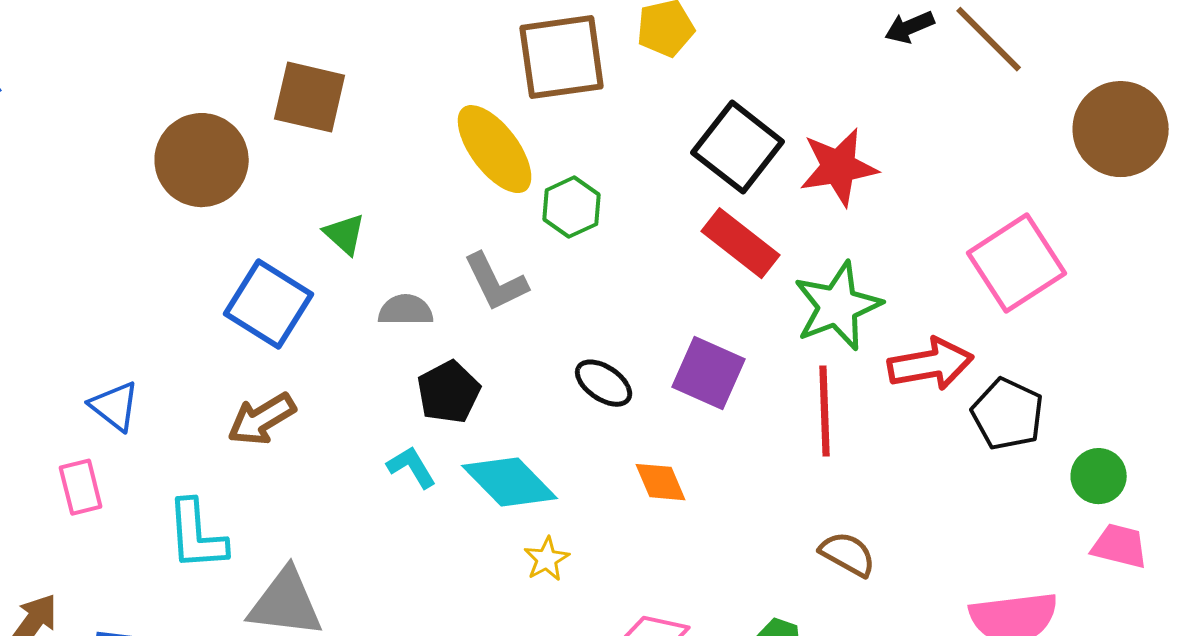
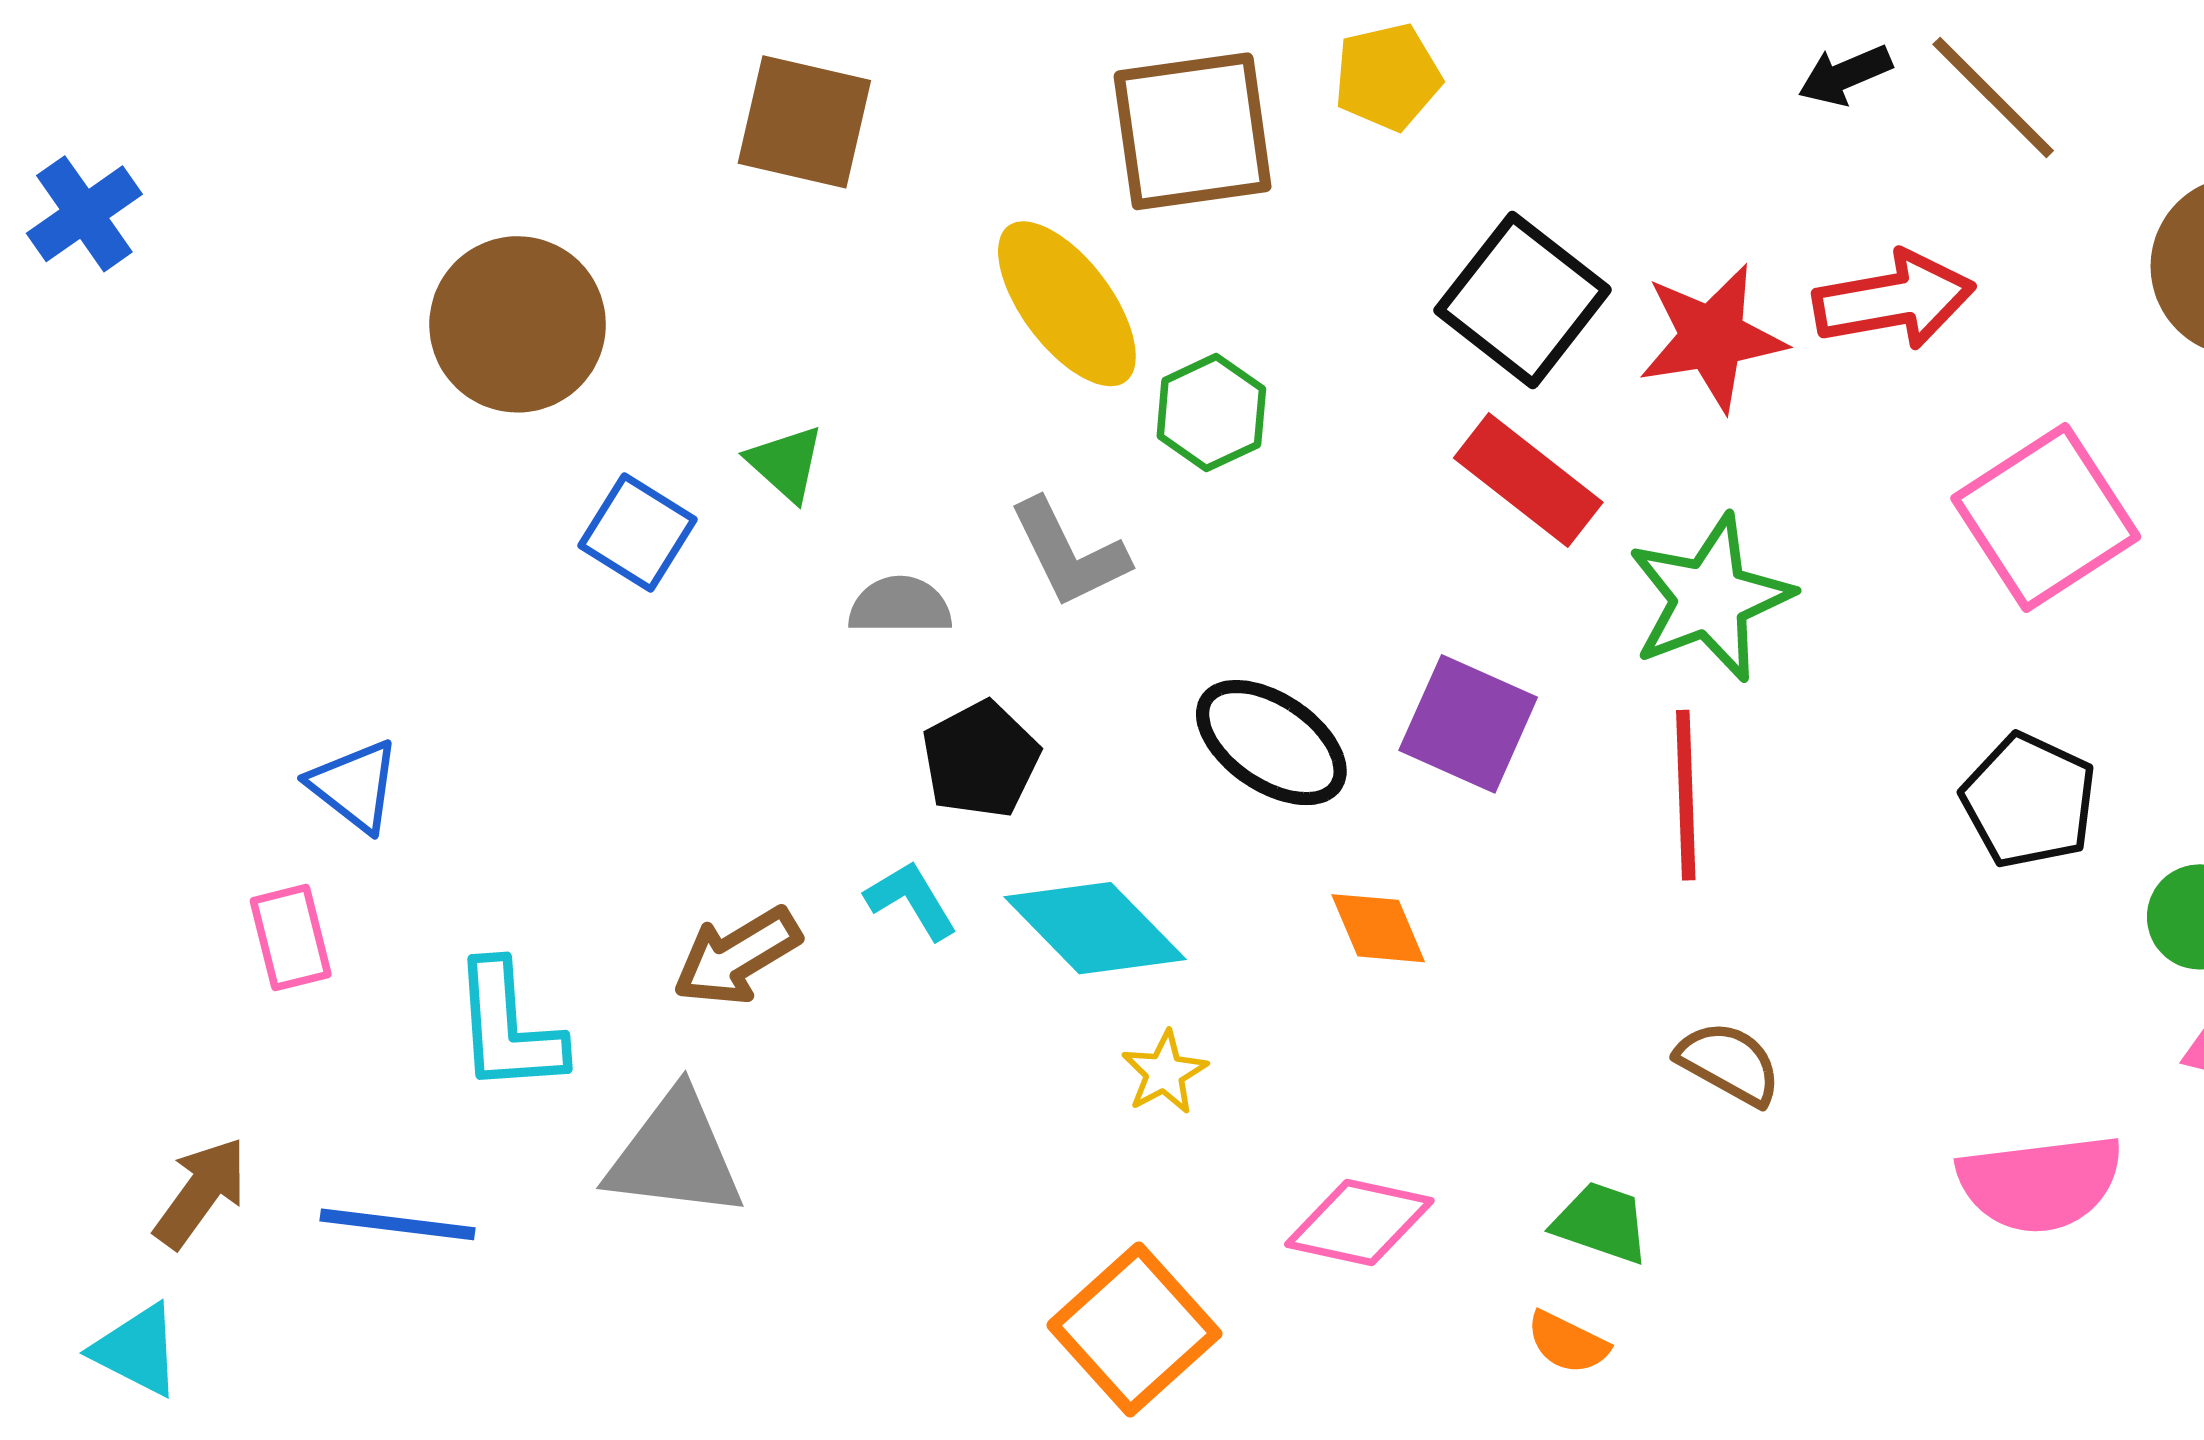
brown square: (310, 97) -> (804, 122), moved
blue square: (269, 304) -> (638, 533), moved, size x0.7
red arrow: (931, 364) -> (1894, 300), moved
black ellipse: (604, 383) -> (1271, 743), size x1.4
brown arrow: (262, 419) -> (737, 956), moved

